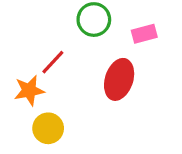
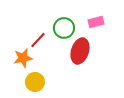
green circle: (94, 20) -> (64, 28), moved

